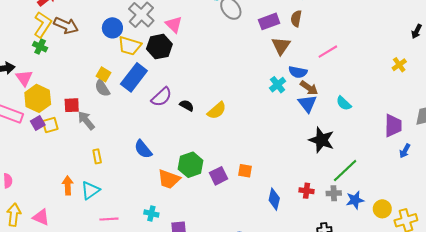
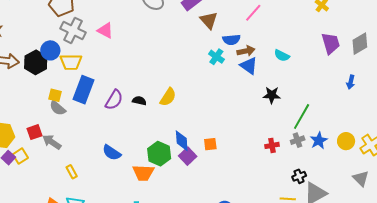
black hexagon: (159, 47) -> (36, 62), moved
brown arrow: (309, 88) -> (246, 51), turned -30
purple trapezoid: (393, 125) -> (331, 43), moved
black star: (321, 140) -> (272, 95), size x0.7
blue diamond: (274, 199) -> (182, 141), moved

